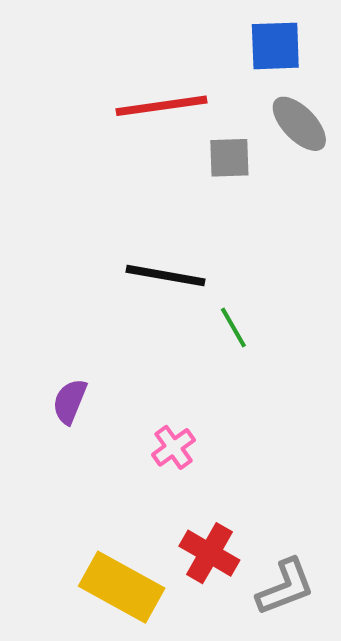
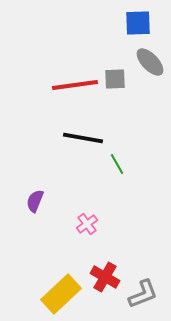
red line: (162, 106) -> (75, 85), moved
yellow rectangle: (122, 587) -> (61, 294), turned -72

